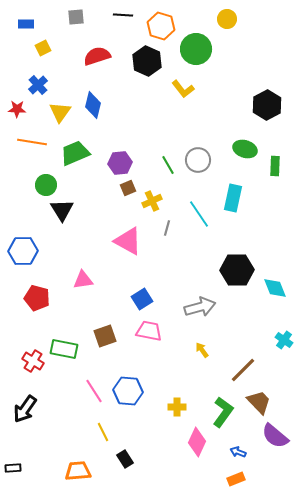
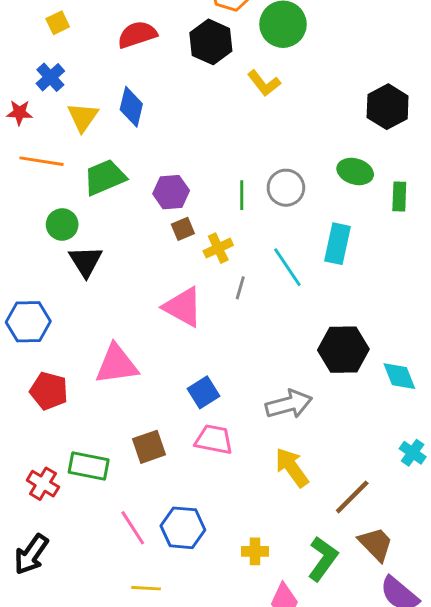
green line: (168, 165) -> (242, 195), turned 30
pink triangle: (83, 280) -> (117, 364), size x1.5
yellow arrow: (202, 350) -> (292, 467), size x1.8
yellow line: (103, 432) -> (146, 588), turned -60

